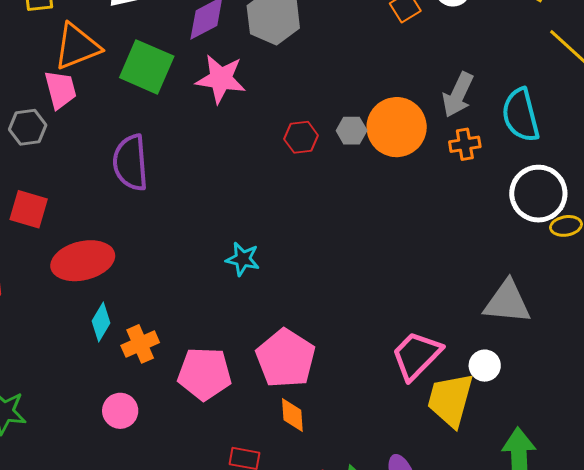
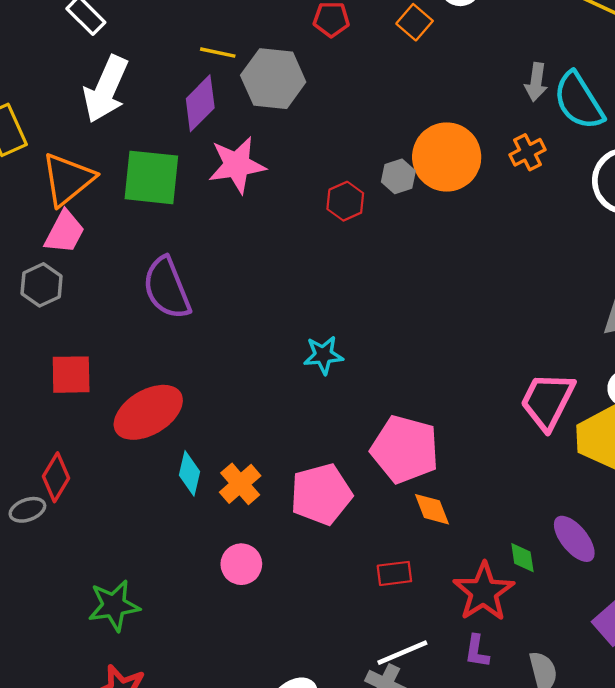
pink trapezoid: (60, 90) -> (65, 232), turned 60
gray arrow: (458, 95) -> (536, 82), moved, size x0.7

